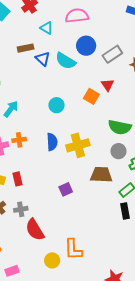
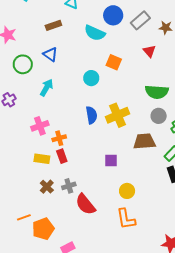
blue triangle: (43, 59) -> (50, 54), moved
red triangle: (108, 85) -> (149, 51), moved
orange square: (91, 96) -> (114, 62), moved
orange cross: (19, 140) -> (59, 138), moved
purple square: (66, 189) -> (111, 160), turned 32
yellow circle: (52, 260) -> (127, 191), moved

